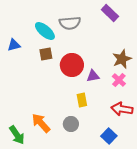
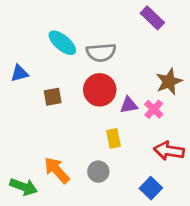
gray semicircle: (70, 23) -> (101, 52), moved
blue triangle: (14, 45) -> (19, 73), moved
brown square: (46, 54) -> (53, 97), moved
pink cross: (119, 80) -> (154, 109), moved
green arrow: (17, 135) -> (24, 187), turned -36

